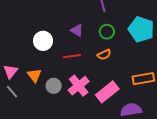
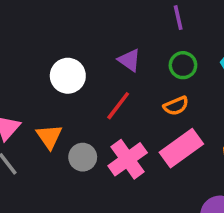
red line: (72, 56) -> (118, 106), turned -48
pink rectangle: (107, 92) -> (181, 148), moved

